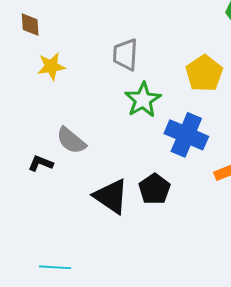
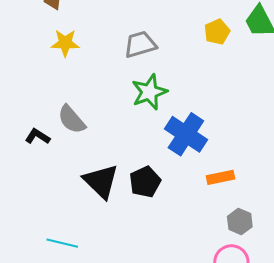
gray trapezoid: (125, 55) -> (140, 44), turned 60
yellow pentagon: (204, 73) -> (217, 32), moved, size x0.7
cyan line: (55, 267) -> (62, 243), moved

